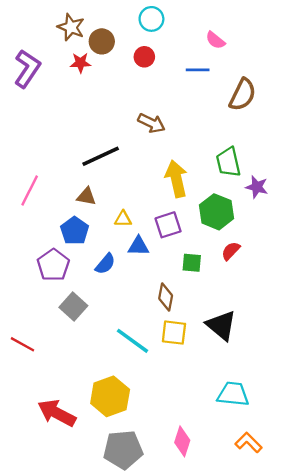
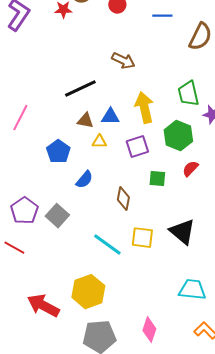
brown triangle: (86, 196) -> (85, 121), moved
blue triangle: (138, 246) -> (110, 117), moved
purple pentagon: (53, 265) -> (24, 211), moved
brown diamond: (166, 297) -> (123, 199), moved

